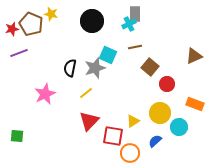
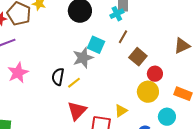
brown line: (135, 47) -> (123, 37), turned -48
black semicircle: (70, 68) -> (58, 77), moved
pink star: (45, 94) -> (18, 73), moved
yellow circle: (160, 113) -> (148, 92), moved

